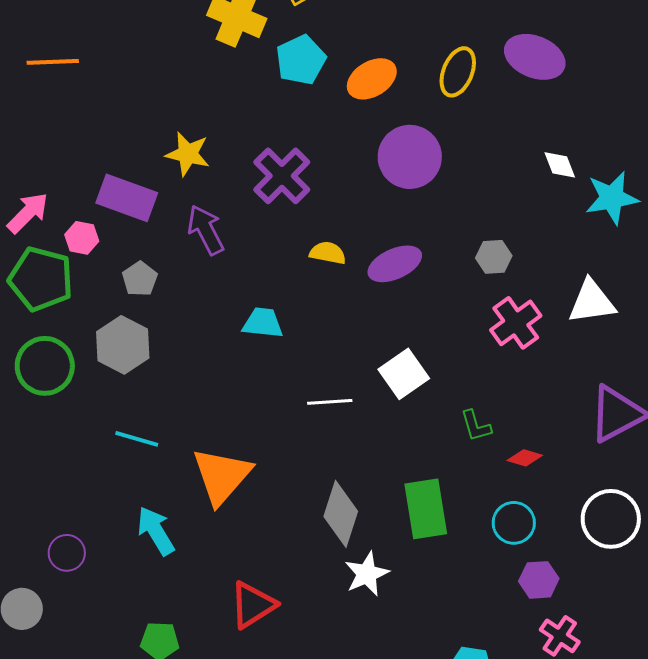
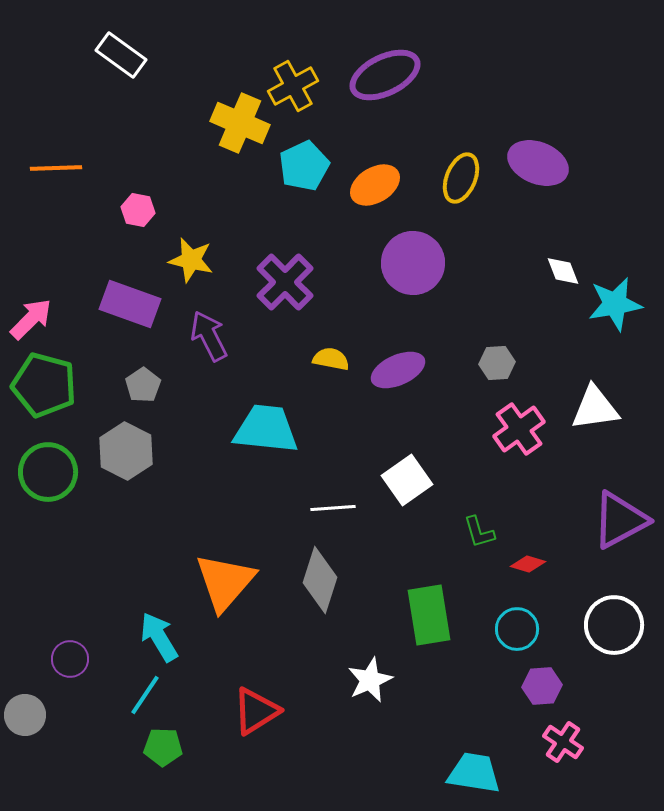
pink hexagon: (82, 238) -> (138, 210), moved
cyan trapezoid: (263, 323) -> (266, 429), size x1.6
cyan line: (137, 439) -> (145, 695), moved, turned -72
gray diamond: (341, 514) -> (320, 580), moved

